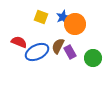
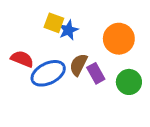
blue star: (63, 17) -> (68, 30), moved
orange circle: (75, 24) -> (119, 39), moved

